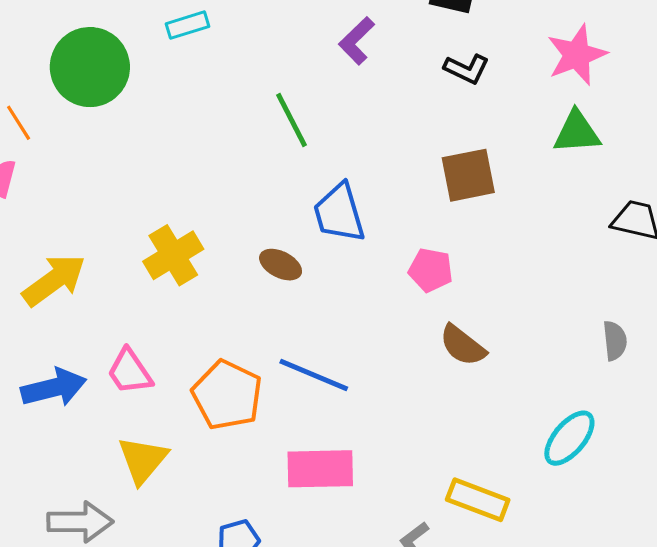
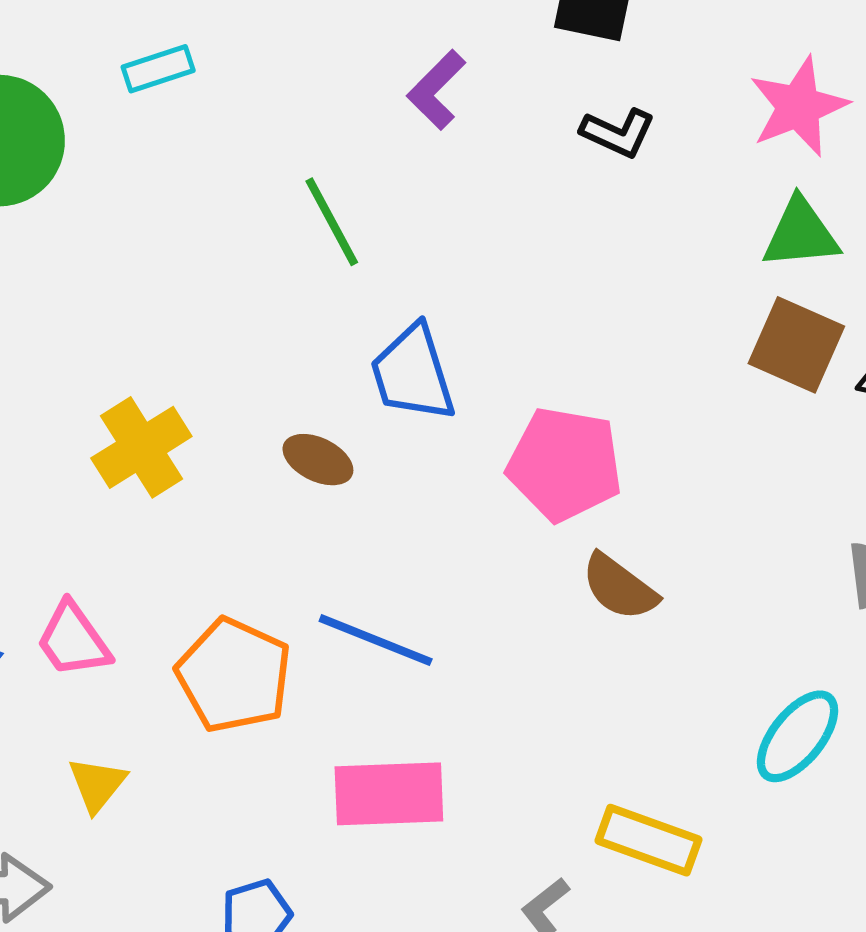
brown square: (468, 175) -> (796, 345), moved, turned 36
pink pentagon: (431, 270) -> (565, 464), size x1.6
yellow triangle: (143, 460) -> (97, 784), size x0.7

